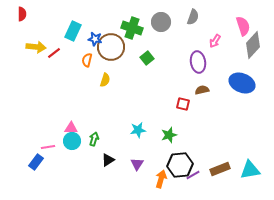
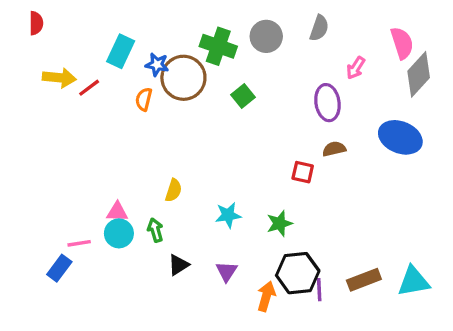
yellow semicircle: (105, 80) -> (174, 190), moved
green arrow: (94, 139) -> (155, 230), turned -32
purple line: (193, 175) -> (319, 290), turned -64

